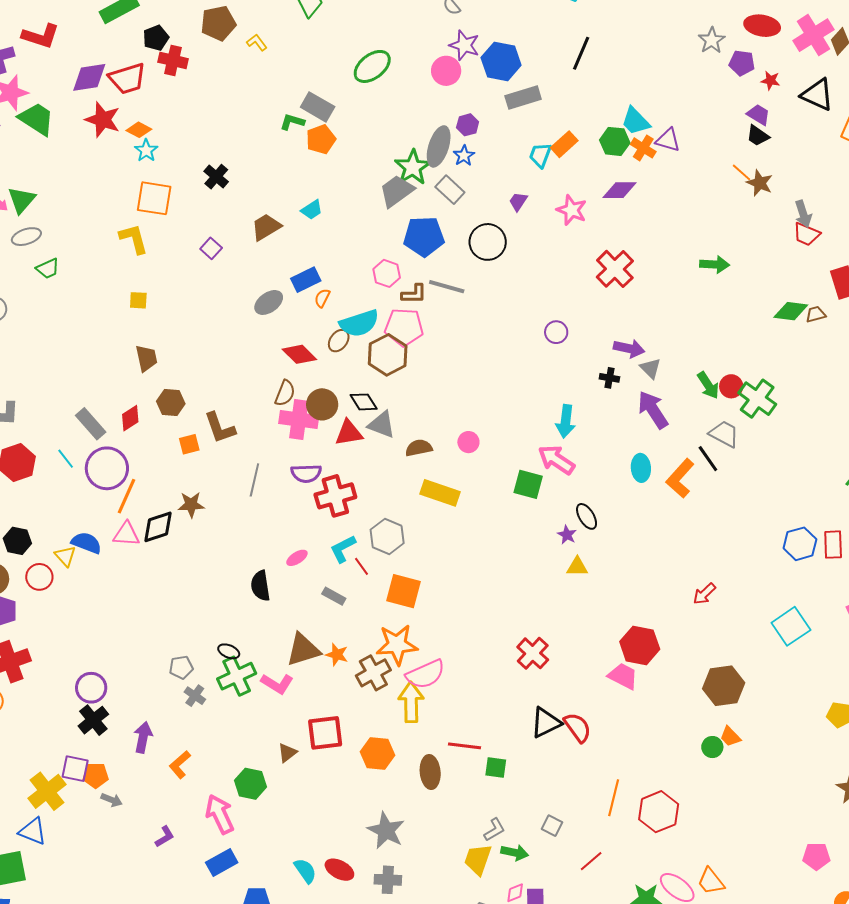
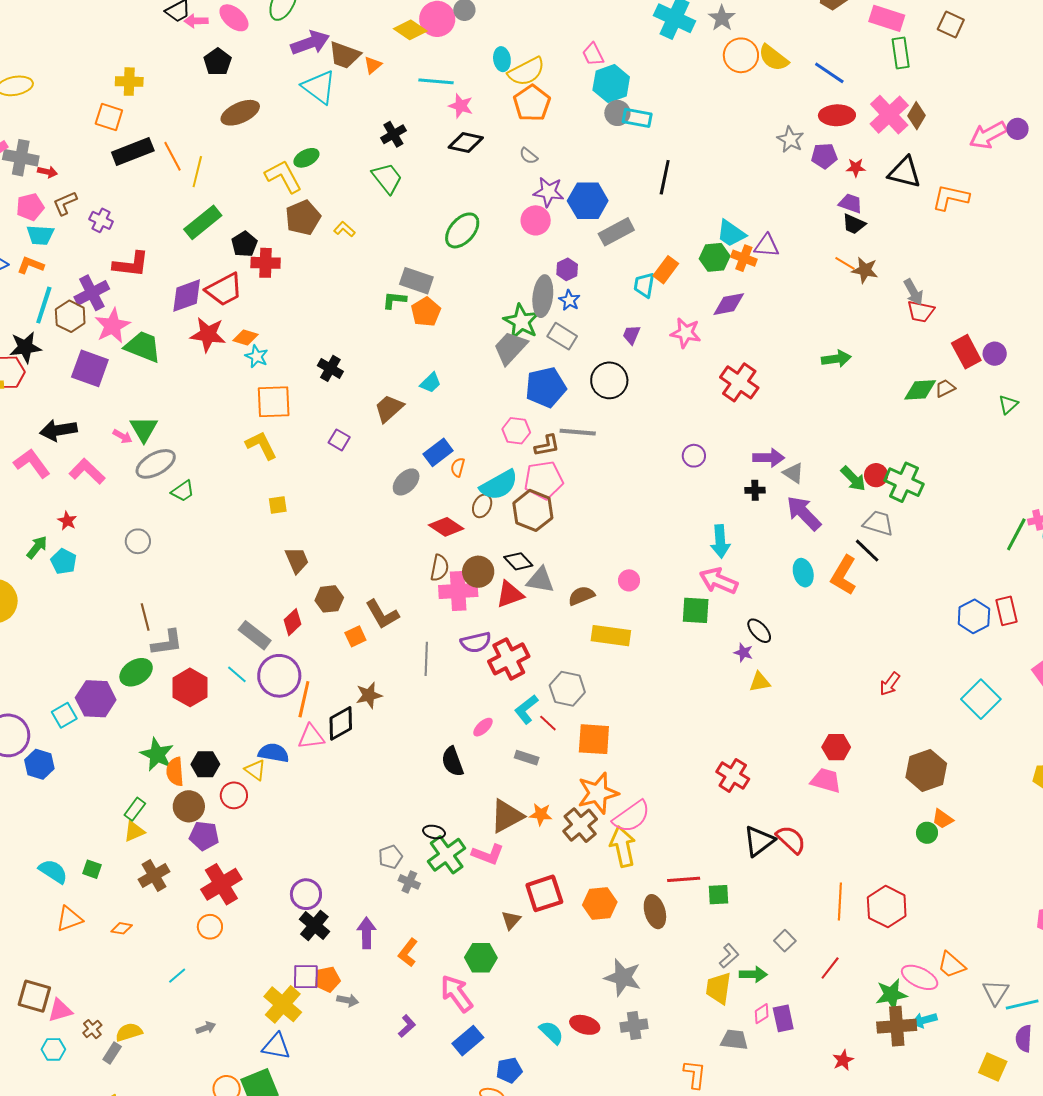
gray ellipse: (26, 237) -> (156, 464), size x1.4
red hexagon: (640, 645) -> (836, 747), size x0.7
gray square: (552, 826) -> (785, 941), turned 30

